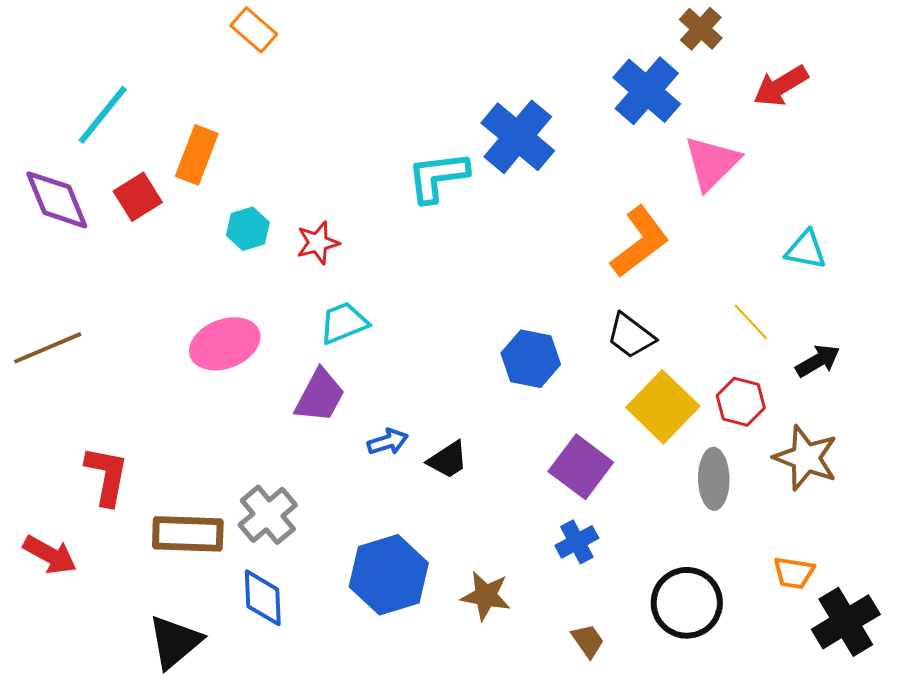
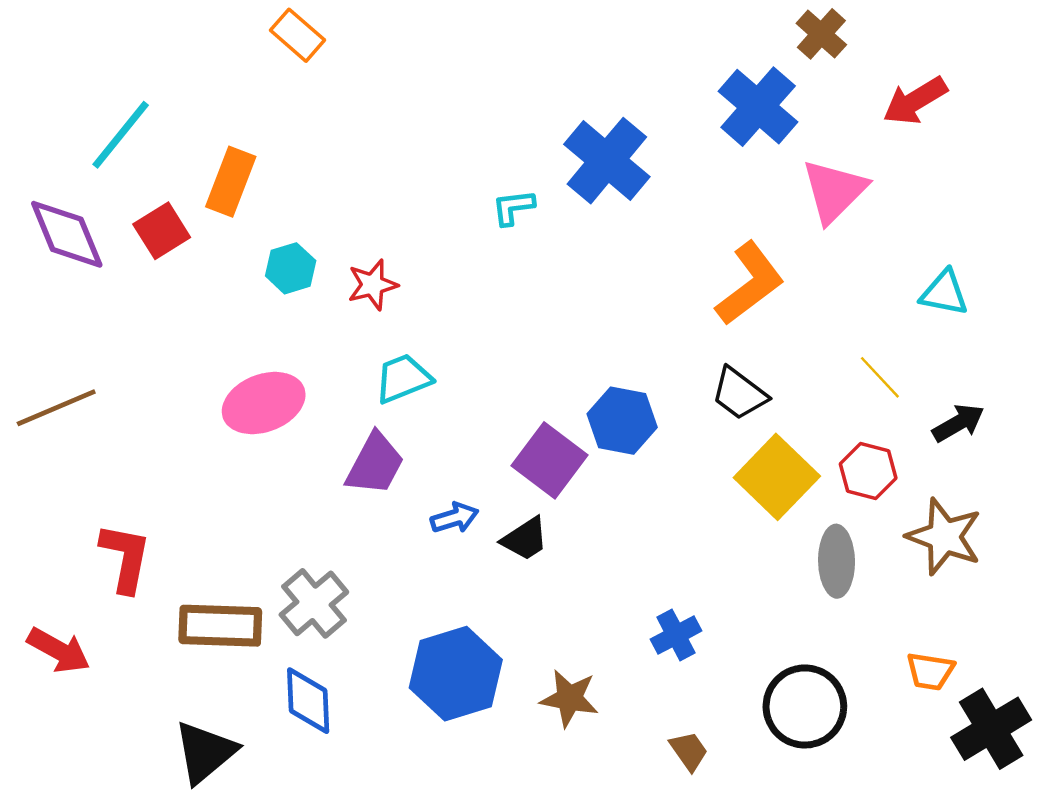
cyan L-shape: (438, 177) -> (513, 207), size x0.6
purple square: (581, 467) -> (549, 460), moved

